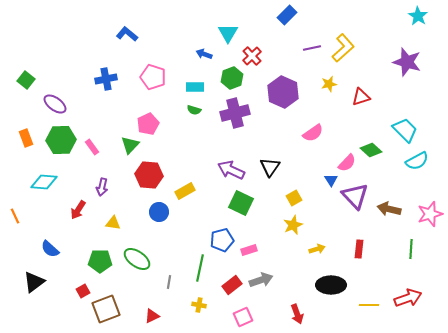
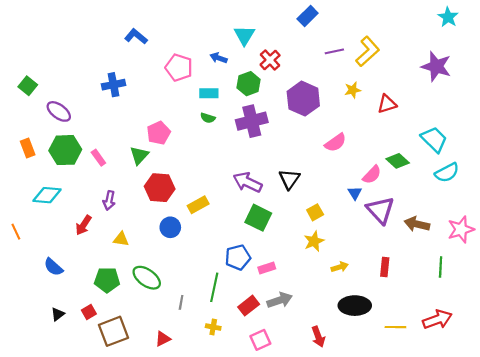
pink pentagon: (153, 77) -> (179, 68), moved
black triangle: (34, 282) -> (58, 314), moved, size x0.6

